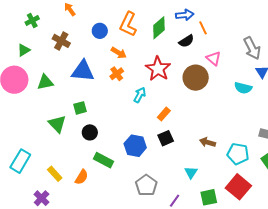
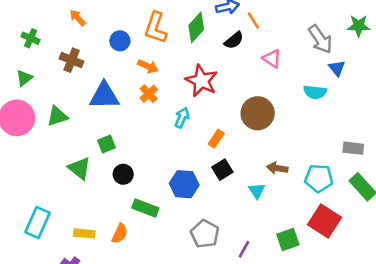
green cross: (32, 21) -> (31, 38), turned -32
brown circle: (196, 78) -> (258, 113), moved
cyan triangle: (191, 172) -> (257, 191), moved
yellow rectangle: (55, 174) -> (84, 233), turned -35

